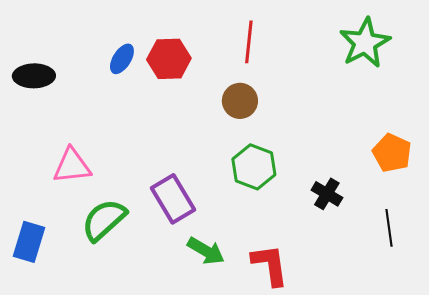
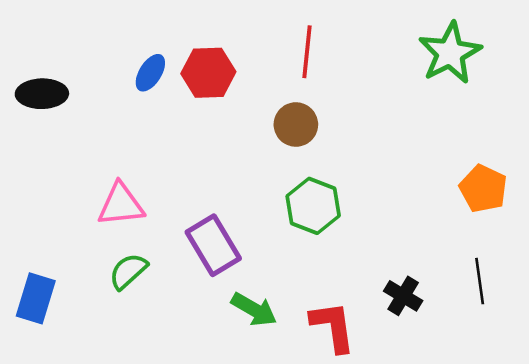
pink triangle: (72, 166) -> (121, 205), moved
black cross: (327, 194) -> (403, 296), moved
green semicircle: (104, 220) -> (128, 271), size x0.7

